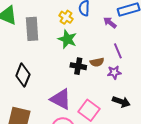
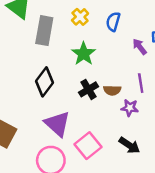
yellow cross: (66, 17) -> (80, 17), moved
black cross: (78, 66) -> (89, 89), turned 35
black diamond: (23, 75) -> (45, 82), moved

